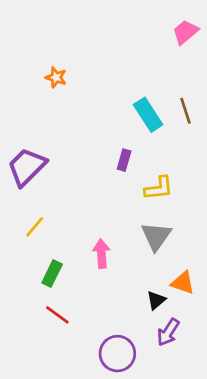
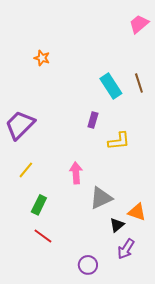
gray triangle: (156, 236) -> (101, 198), moved, turned 30
pink arrow: (101, 254) -> (76, 173), moved
purple circle: (117, 354) -> (88, 265), size x0.7

